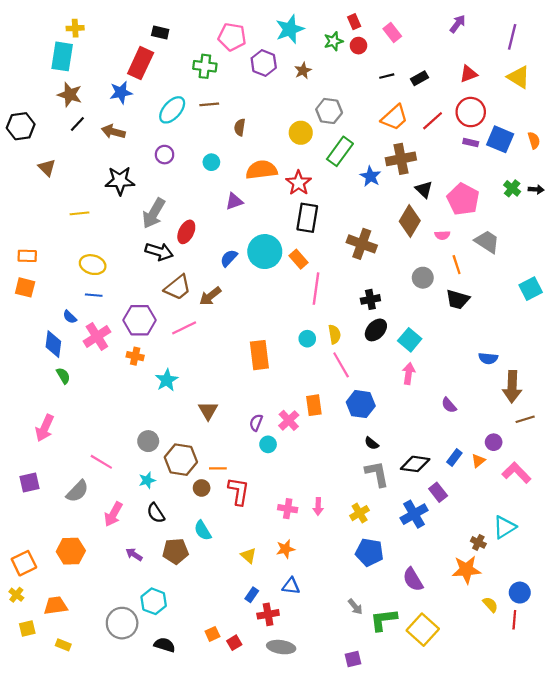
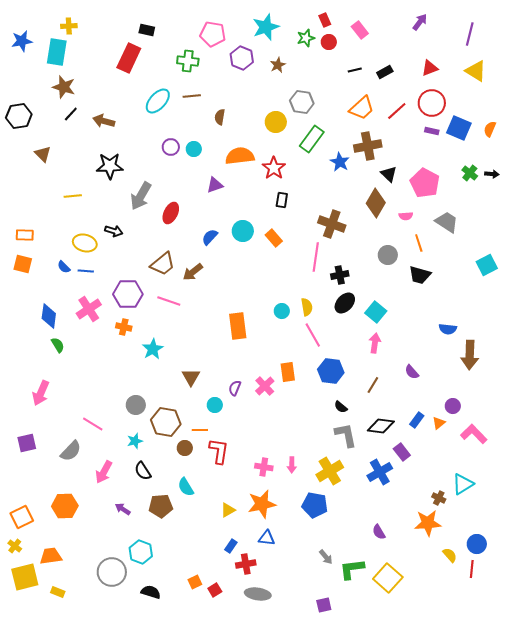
blue star: (121, 92) -> (22, 41), moved
orange semicircle: (534, 140) -> (490, 129), turned -140
purple circle: (165, 155) -> (171, 147), moved
black rectangle: (307, 218) -> (282, 200), size x0.6
black arrow: (159, 252) -> (114, 231), moved, size x0.7
cyan circle: (265, 252) -> (243, 231), size x0.7
pink line: (316, 289) -> (316, 257), moved
blue semicircle: (70, 317) -> (64, 267), moved
pink line: (184, 328) -> (169, 301), turned 45
brown line: (525, 419) -> (373, 385), moved, turned -42
cyan circle: (268, 444) -> (215, 405), moved
yellow cross: (360, 513) -> (330, 471), size x1.5
orange star: (285, 549) -> (262, 504), size x1.6
blue pentagon: (369, 552) -> (315, 505), moved
yellow triangle: (248, 556) -> (228, 510), turned 49
purple semicircle: (413, 579) -> (379, 532), size x0.7
yellow square: (27, 629) -> (25, 577), size x1.8

